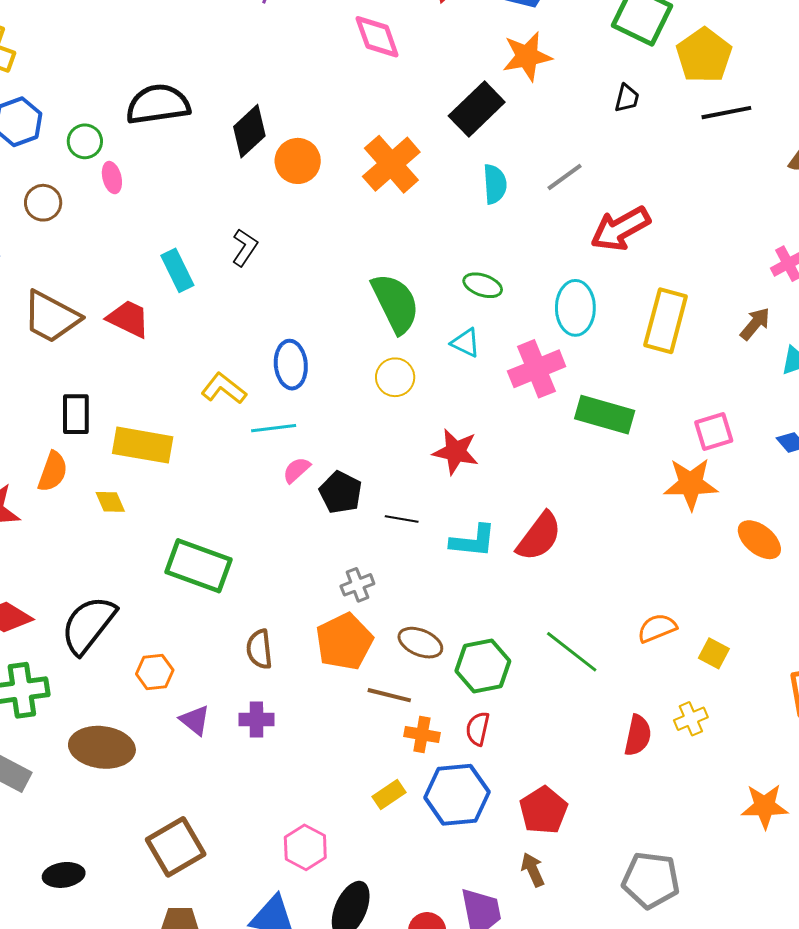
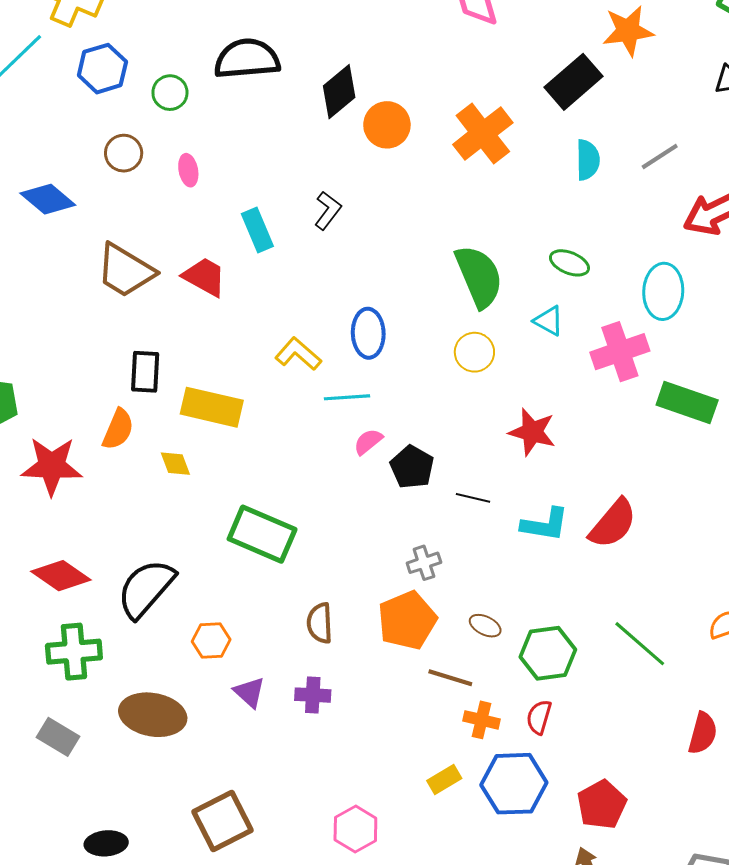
pink ellipse: (112, 178) -> (188, 170), moved
brown ellipse: (420, 643) -> (485, 626), size x0.7

